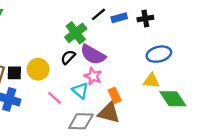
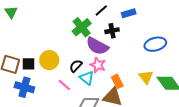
blue rectangle: (119, 18) -> (129, 13), moved
black cross: (145, 18) -> (112, 31), moved
black semicircle: (68, 57) -> (76, 66), moved
yellow triangle: (151, 81) -> (146, 77), moved, turned 49

